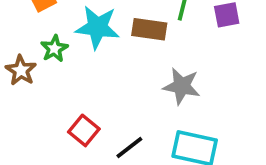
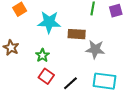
brown rectangle: (149, 29) -> (77, 34), moved
green star: (54, 49) -> (42, 55), moved

